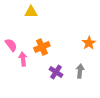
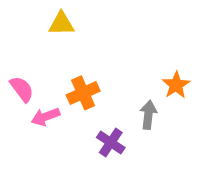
pink arrow: (23, 59) -> (46, 117), turned -104
gray arrow: (80, 71) -> (148, 115), moved

